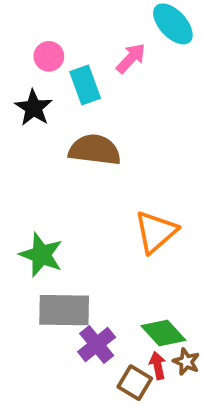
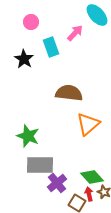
pink circle: (49, 56) -> (31, 22), moved
brown semicircle: (95, 150) -> (69, 93), moved

